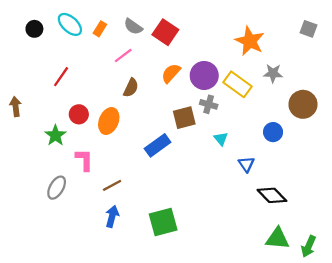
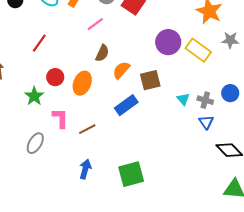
orange semicircle: (171, 73) -> (121, 70), moved
gray cross: (209, 104) -> (205, 100), moved
brown line: (112, 185) -> (87, 129), moved

